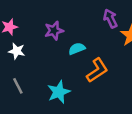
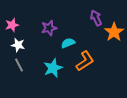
gray line: (18, 86) -> (19, 65), moved
cyan star: (59, 92) -> (53, 68), moved

